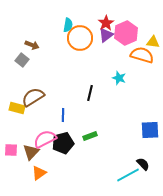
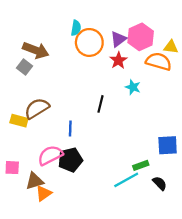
red star: (106, 23) -> (118, 60), moved
brown arrow: (32, 45) -> (36, 50), size x1.6
green rectangle: (90, 136) -> (141, 165), moved
brown triangle: (31, 152) -> (35, 181), moved, turned 30
cyan line: (128, 175) -> (126, 180), moved

